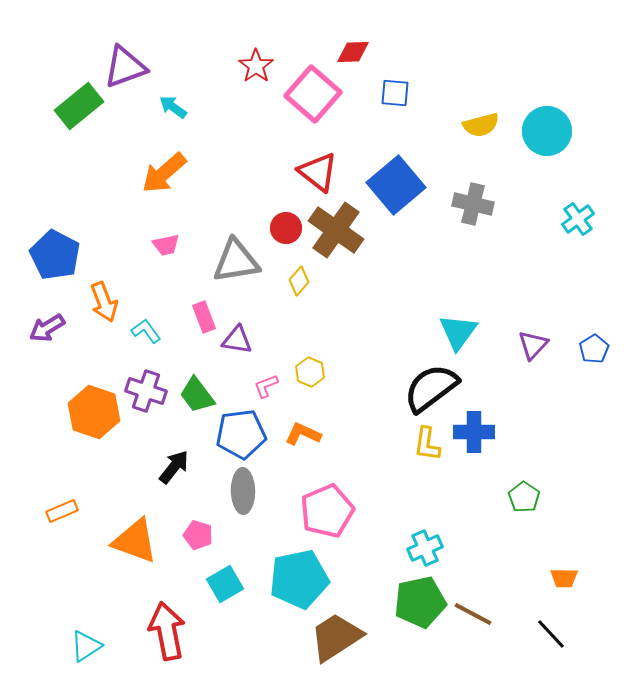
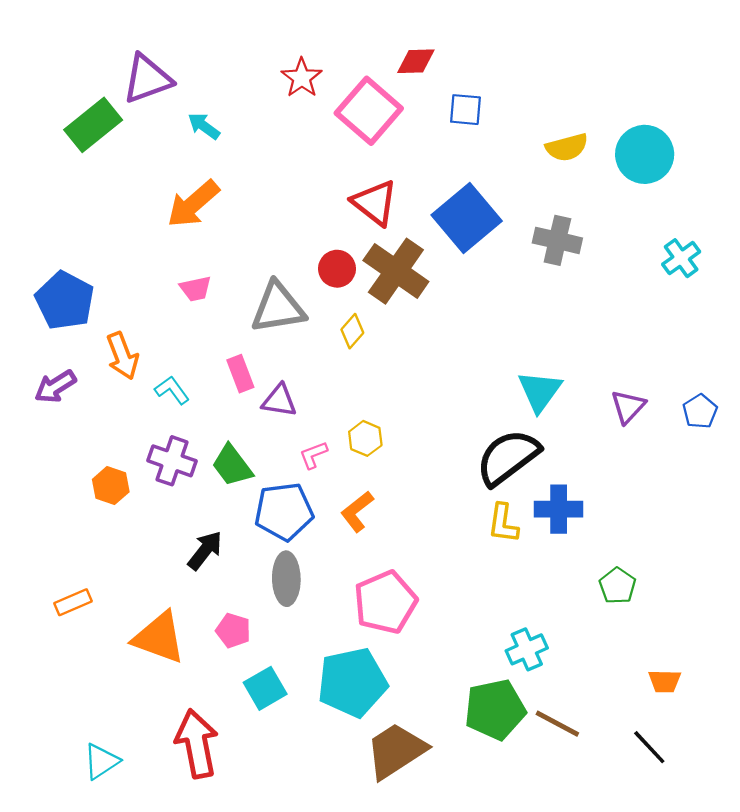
orange hexagon: (94, 412) -> (111, 486), size x0.6
orange L-shape: (303, 434) -> (357, 511), turned -63
cyan cross: (425, 548) -> (527, 649), moved

